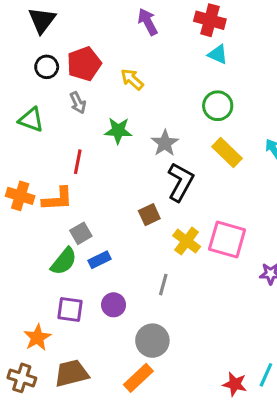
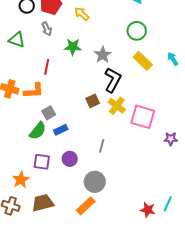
yellow cross: (187, 241) -> (117, 106), moved

